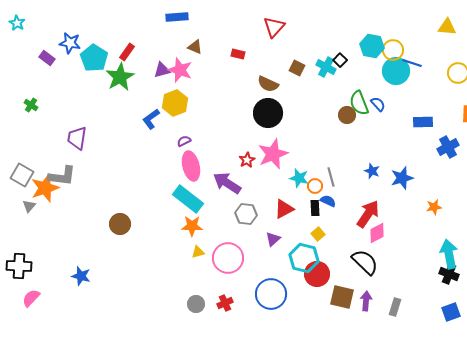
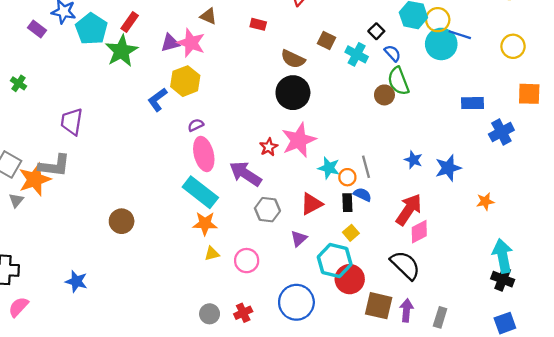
cyan cross: (326, 67) -> (357, 54), moved
blue semicircle: (378, 104) -> (393, 53), moved
pink circle: (228, 258) -> (247, 261), size x0.7

